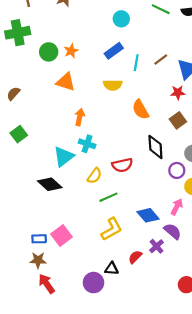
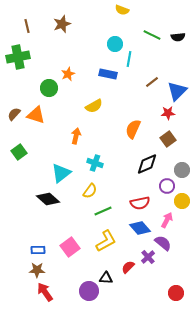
blue rectangle: (114, 51) -> (108, 74), turned 48
green circle: (49, 52) -> (49, 88), moved
cyan line: (136, 63) -> (129, 59), moved
orange triangle: (66, 82) -> (36, 115), moved
yellow semicircle: (113, 85) -> (94, 106), moved, turned -30
orange semicircle: (140, 110) -> (133, 129), turned 54
cyan cross: (87, 144) -> (95, 163), moved
black diamond: (155, 147) -> (147, 164), turned 70
red semicircle: (122, 165) -> (140, 203), moved
pink square: (61, 236) -> (70, 247), moved

